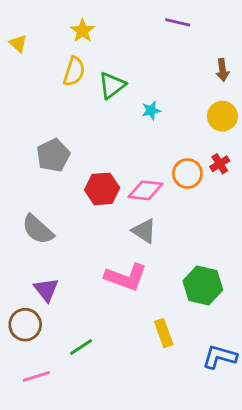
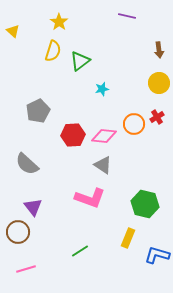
cyan star: (151, 111) -> (102, 89), moved
yellow rectangle: (164, 333) -> (128, 238), moved, turned 42
green line: (81, 347) -> (80, 251), moved

